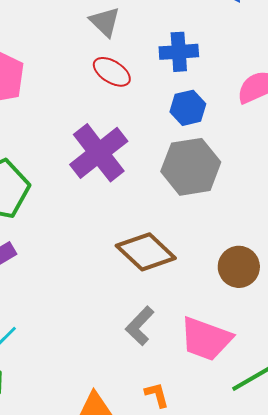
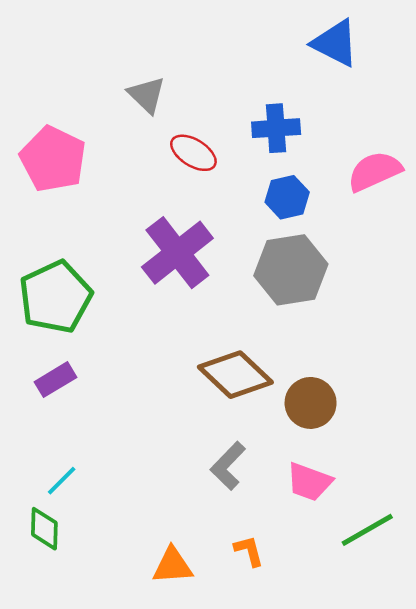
gray triangle: (105, 22) -> (147, 95), moved
brown circle: (239, 267) -> (311, 403), moved
pink trapezoid: (206, 339) -> (309, 482), size x0.7

